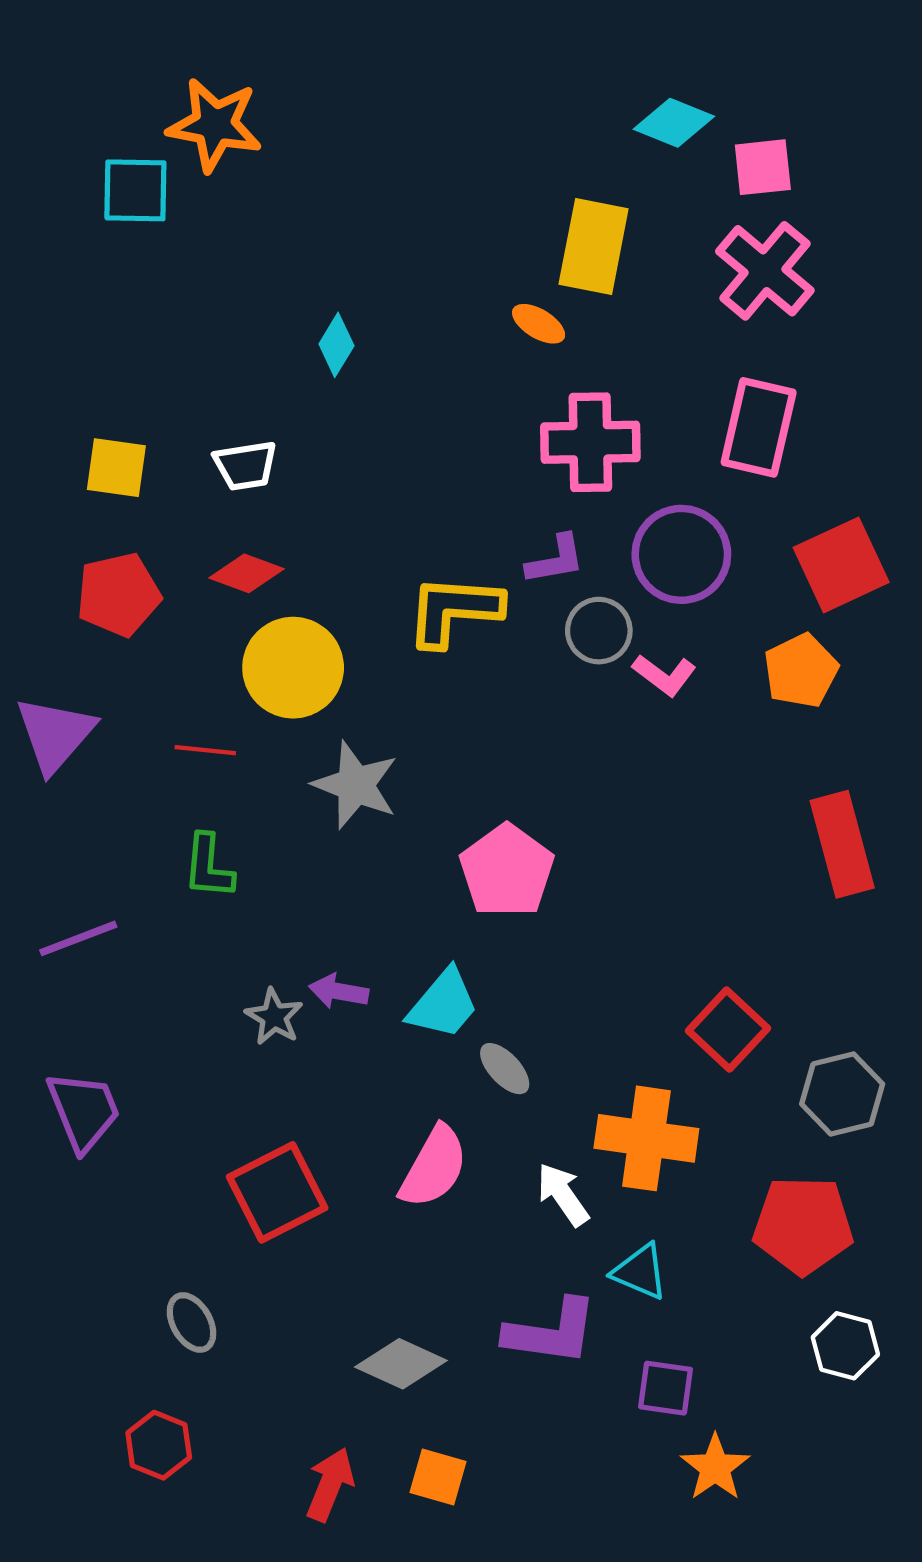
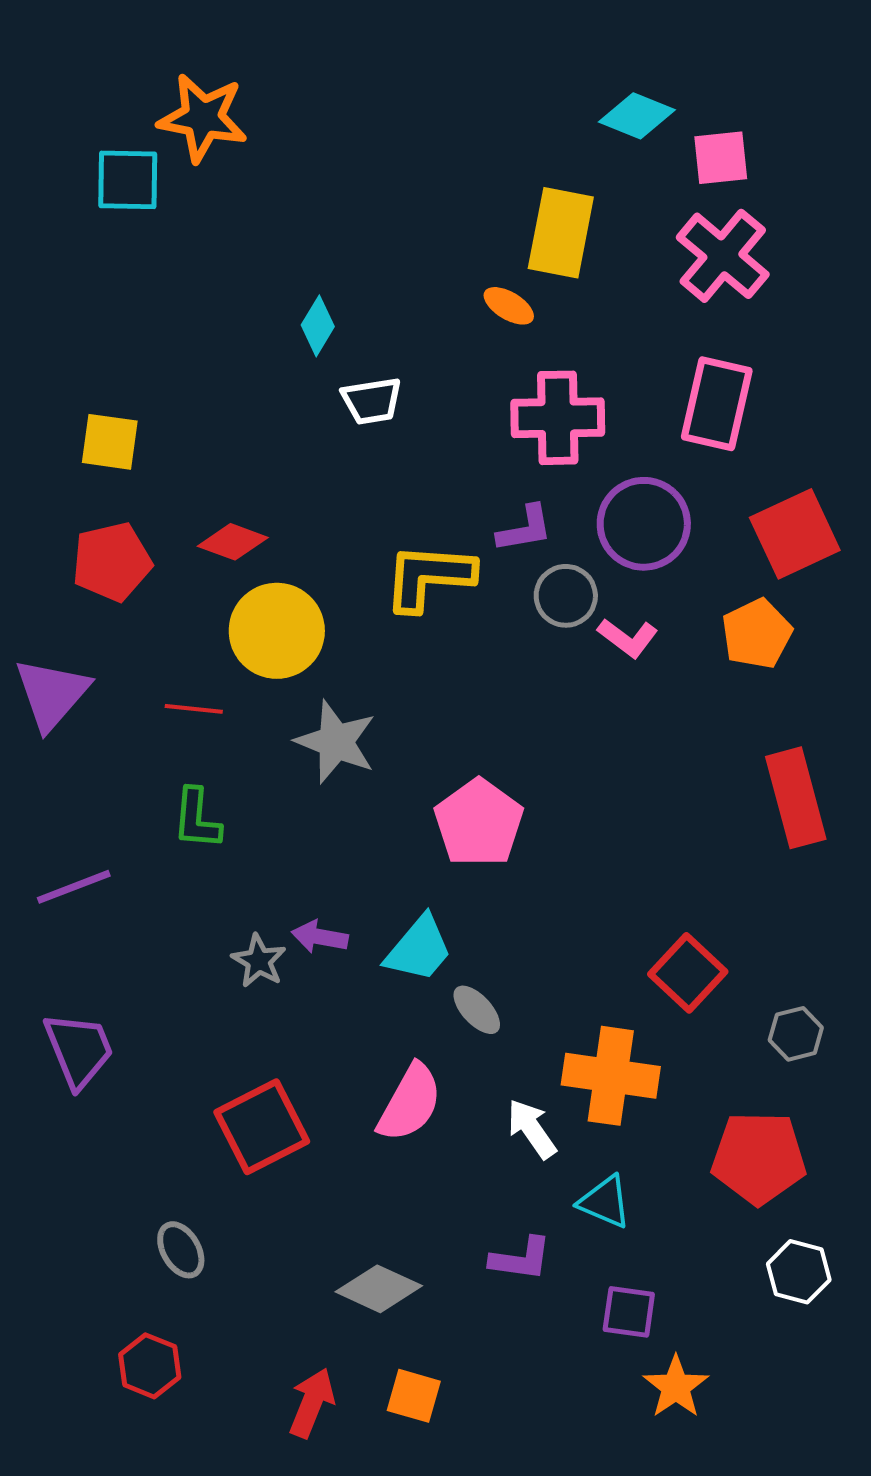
white trapezoid: (245, 466) -> (372, 401), moved
gray hexagon: (842, 1094) -> (796, 1034), size x0.7
purple L-shape: (551, 1332) -> (521, 1259), size x0.7

